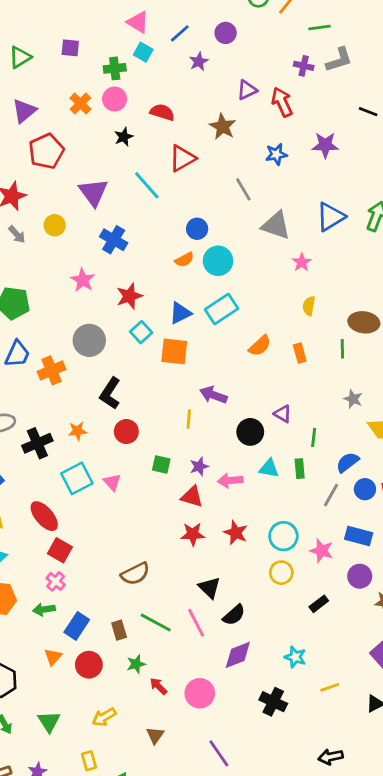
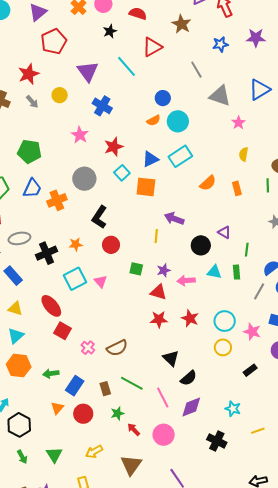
pink cross: (56, 581) -> (88, 348), moved
pink line: (196, 623) -> (163, 397), moved
brown triangle: (155, 735) -> (131, 465), size x1.6

